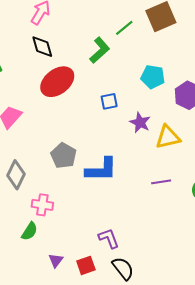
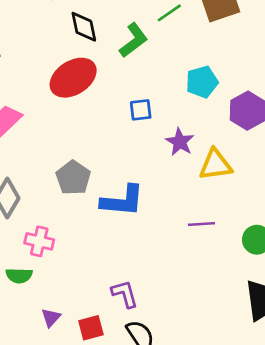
black diamond: (42, 47) -> (84, 27), moved
cyan pentagon: (153, 77) -> (202, 82), turned -30
green semicircle: (30, 231) -> (19, 276), turned 54

